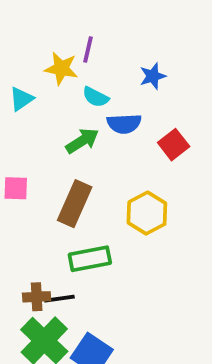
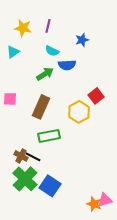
yellow star: (61, 68) -> (23, 28), moved
red square: (174, 145) -> (96, 96), moved
brown cross: (37, 297) -> (21, 156), turned 32
black line: (59, 299) -> (33, 157), turned 35

